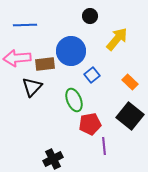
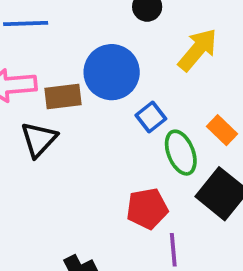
green ellipse: (74, 100) -> (181, 153), moved

